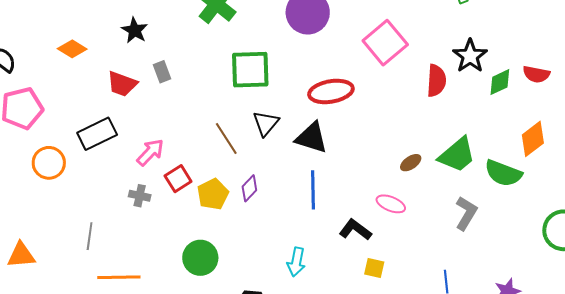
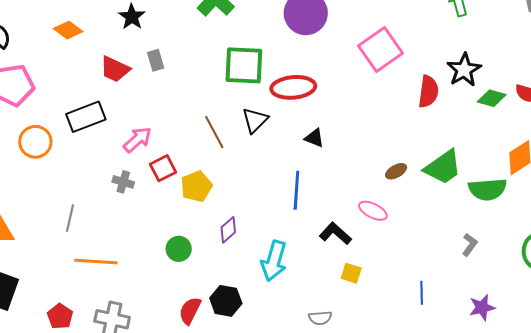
green diamond: (500, 82) -> (492, 98), turned 36
red ellipse: (331, 91) -> (293, 87), moved
black triangle: (312, 138) -> (314, 138), moved, size x0.6
green semicircle: (503, 173) -> (487, 189), turned -30
purple diamond: (249, 188) -> (228, 230), moved
gray L-shape: (466, 213) -> (470, 245), moved, size x0.7
green circle: (200, 258) -> (179, 249), size x0.7
cyan arrow: (296, 262) -> (274, 261), size x1.4

